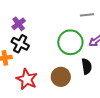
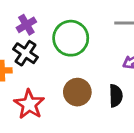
green circle: (70, 42) -> (71, 38), moved
brown circle: (61, 77) -> (77, 92), moved

